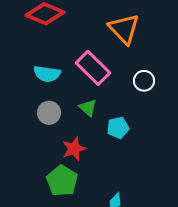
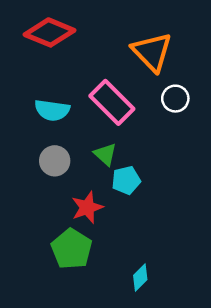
white circle: (144, 81) -> (175, 99), moved
cyan pentagon: (118, 128) -> (126, 180), moved

